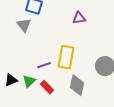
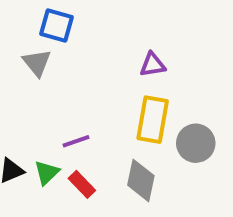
purple triangle: (79, 18) -> (153, 65), moved
yellow rectangle: (66, 57) -> (153, 120), moved

